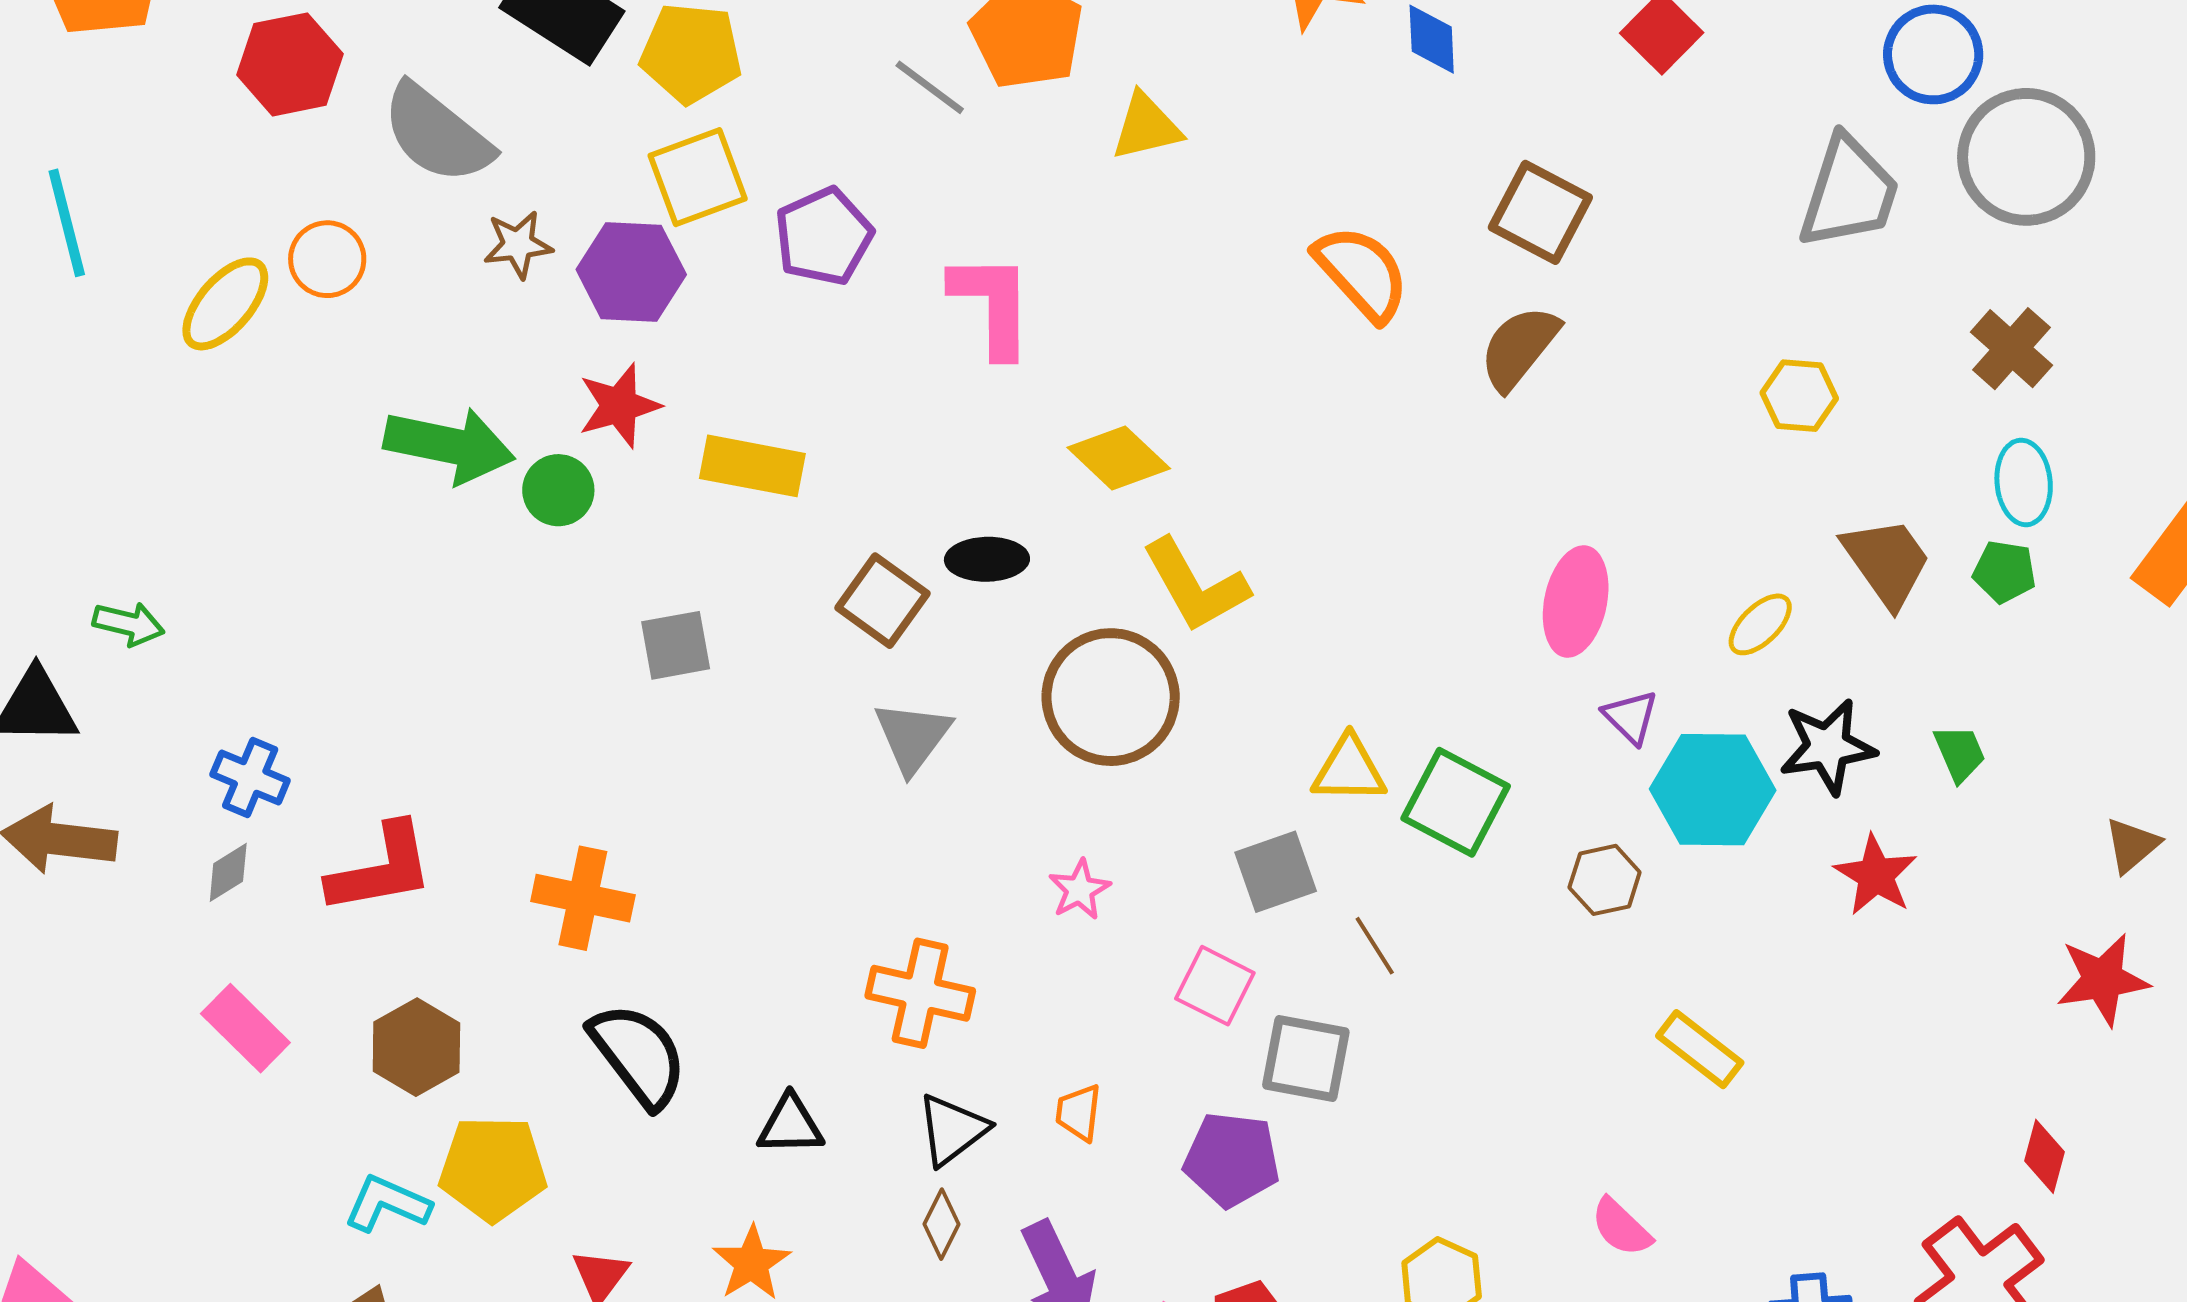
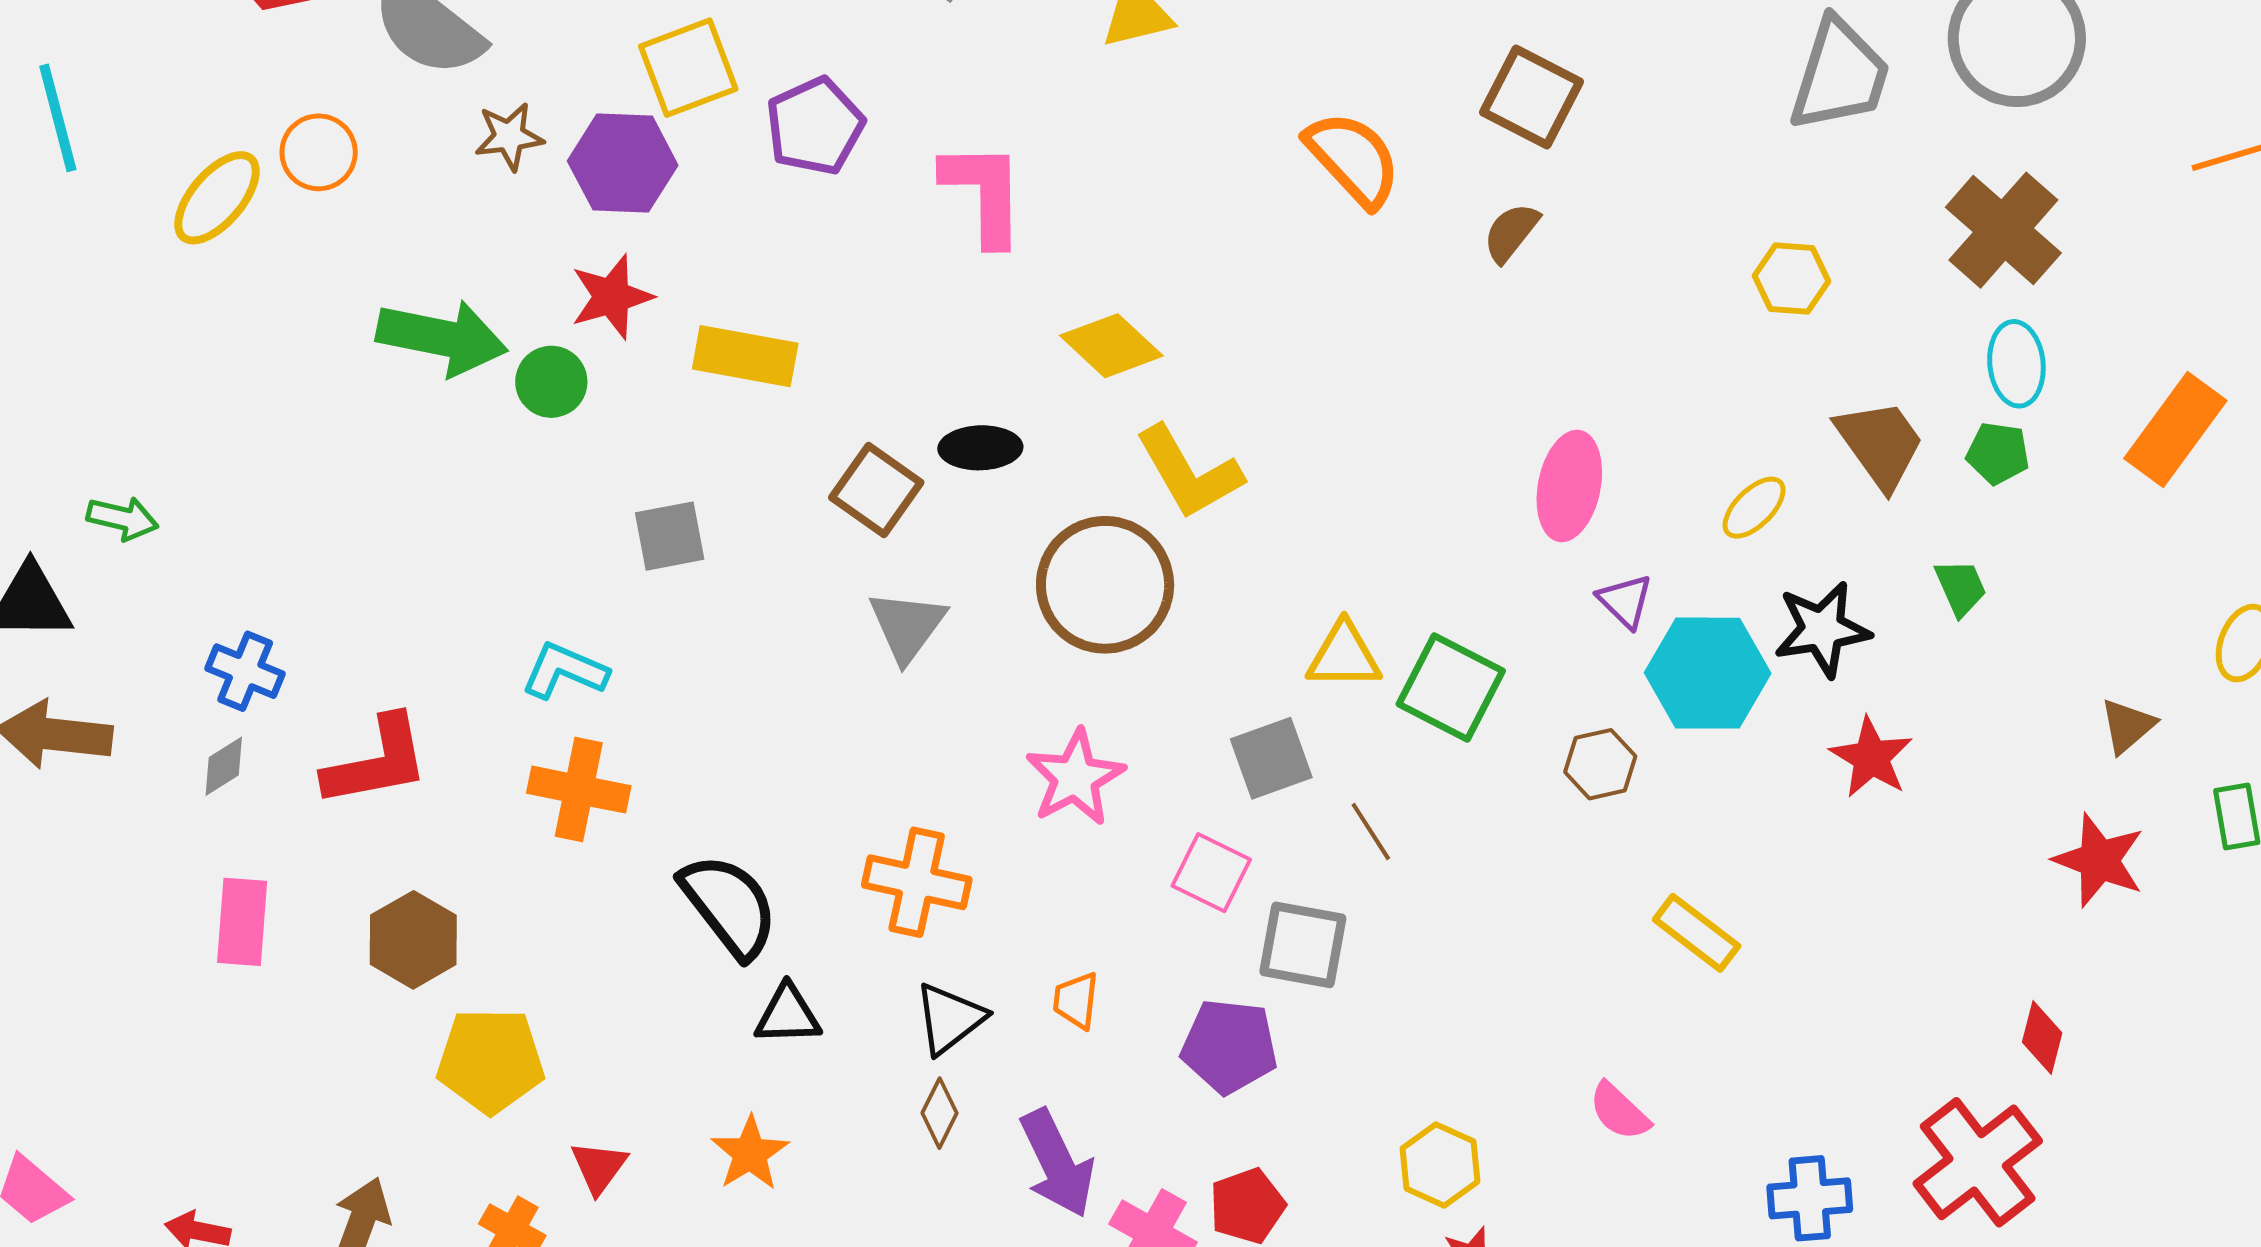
brown semicircle: (1519, 348) -> (1511, 233), size x0.7
brown cross: (2011, 349) -> (2003, 230), size x1.4
green trapezoid: (1960, 753) -> (1961, 588), moved
pink star: (1080, 890) -> (1075, 778), size x1.6
red star: (2103, 980) -> (2099, 860), turned 30
pink rectangle: (245, 1028) -> (242, 922), turned 50
black semicircle: (638, 1055) -> (729, 906), moved
cyan L-shape: (387, 1204) -> (565, 671), moved

